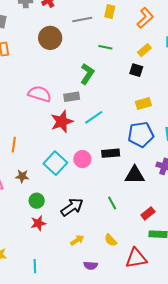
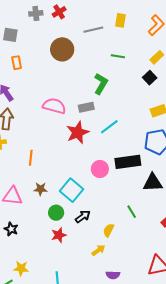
black square: (136, 70) -> (150, 78), turned 32
black rectangle: (111, 153) -> (128, 162), size x1.4
cyan square: (55, 163) -> (72, 190), moved
black arrow: (72, 207) -> (83, 216), moved, size x0.7
yellow semicircle: (111, 240) -> (109, 230), moved, turned 72

